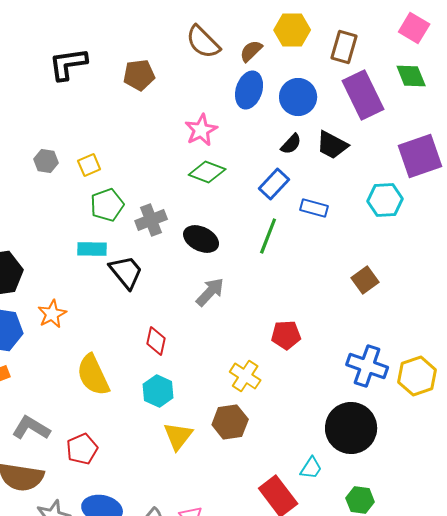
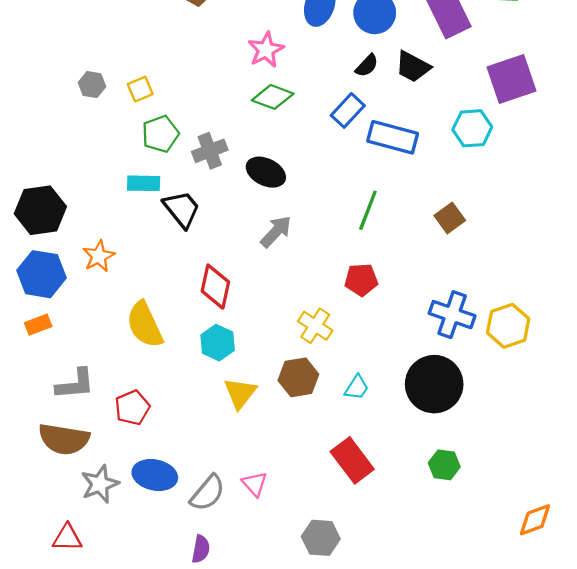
blue rectangle: (314, 208) -> (393, 137), size x1.6
green line: (268, 236) -> (368, 210), moved
red diamond: (156, 341) -> (215, 287), size x1.4
gray L-shape: (31, 428) -> (75, 384), turned 144
cyan trapezoid: (311, 468) -> (357, 387), moved

